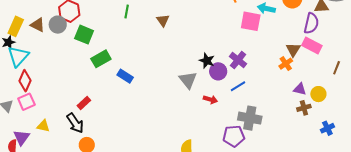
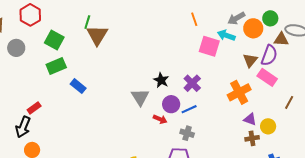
brown triangle: (163, 20) -> (97, 35), moved, size x1.6
gray circle: (58, 25) -> (16, 48), moved
green square: (84, 35) -> (54, 40), moved
brown triangle: (293, 50) -> (250, 60), moved
orange cross: (286, 64) -> (239, 92), size x1.6
purple circle: (218, 71) -> (171, 104), moved
gray cross: (250, 118) -> (187, 133), moved, size x0.6
black arrow: (75, 123) -> (23, 127), turned 50

